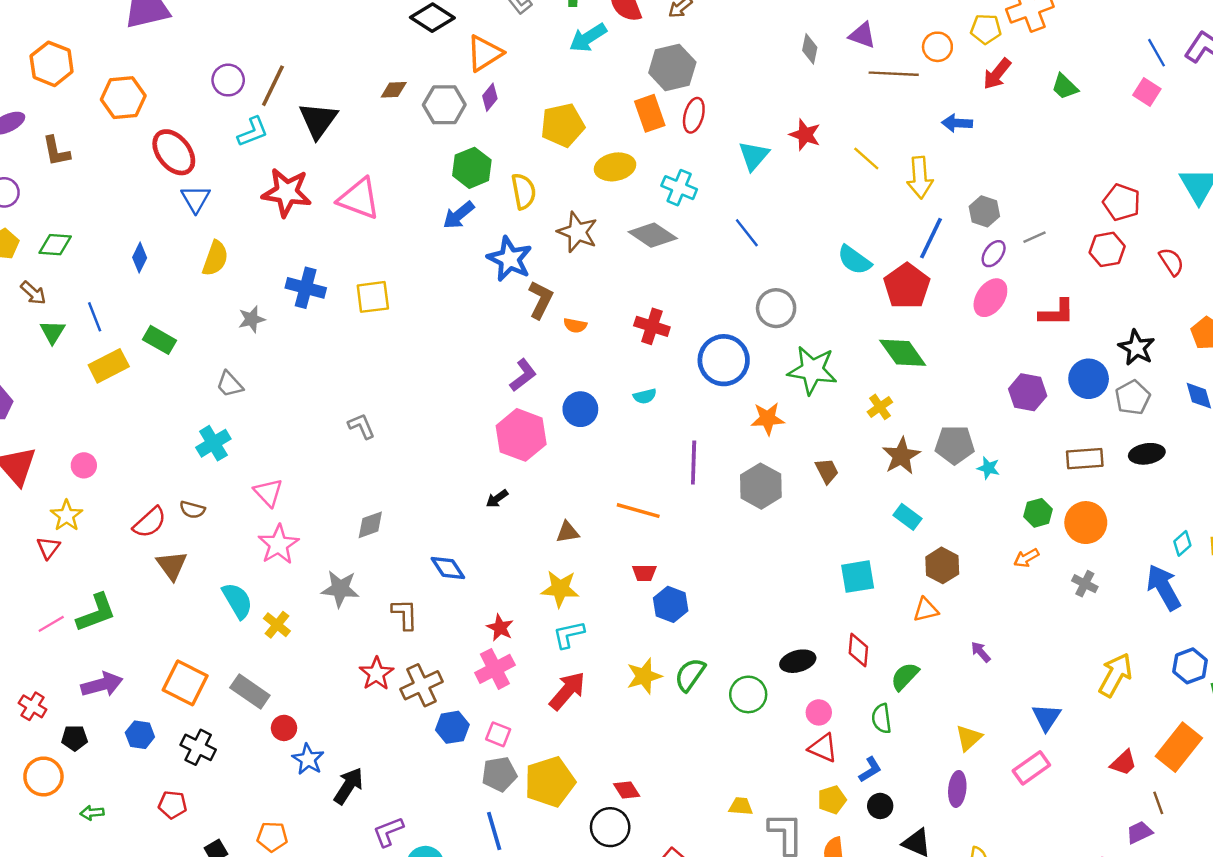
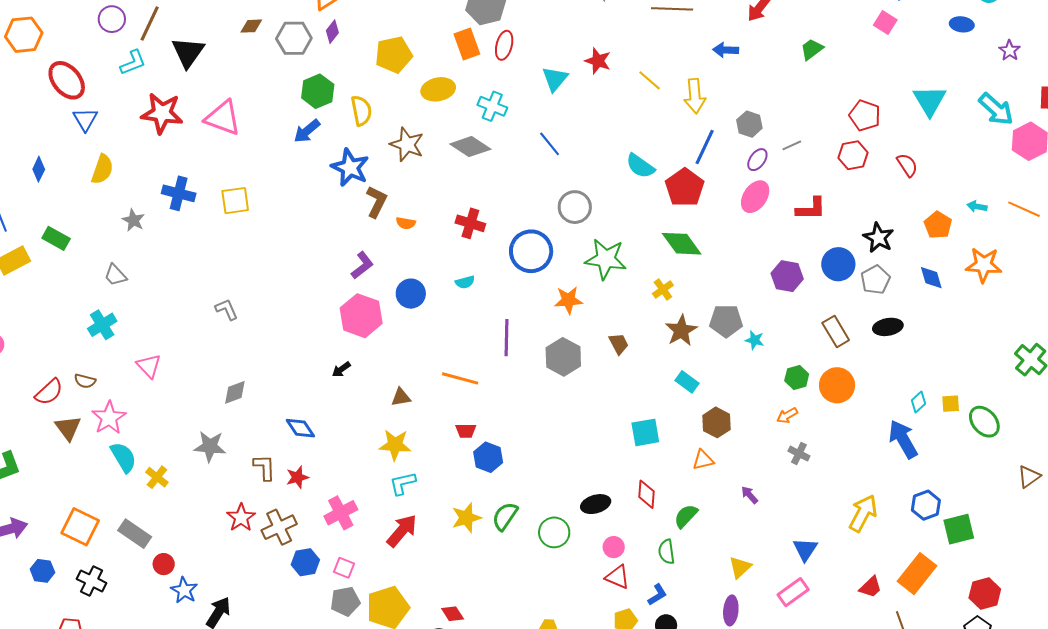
green trapezoid: (1065, 87) -> (812, 49), moved, turned 100
gray star: (252, 319) -> (133, 220), turned -30
brown rectangle: (1085, 459) -> (836, 332), turned 64
pink star: (278, 544) -> (109, 418), moved
gray cross: (1085, 584) -> (799, 454), moved
red star: (500, 628) -> (297, 477), moved, turned 30

